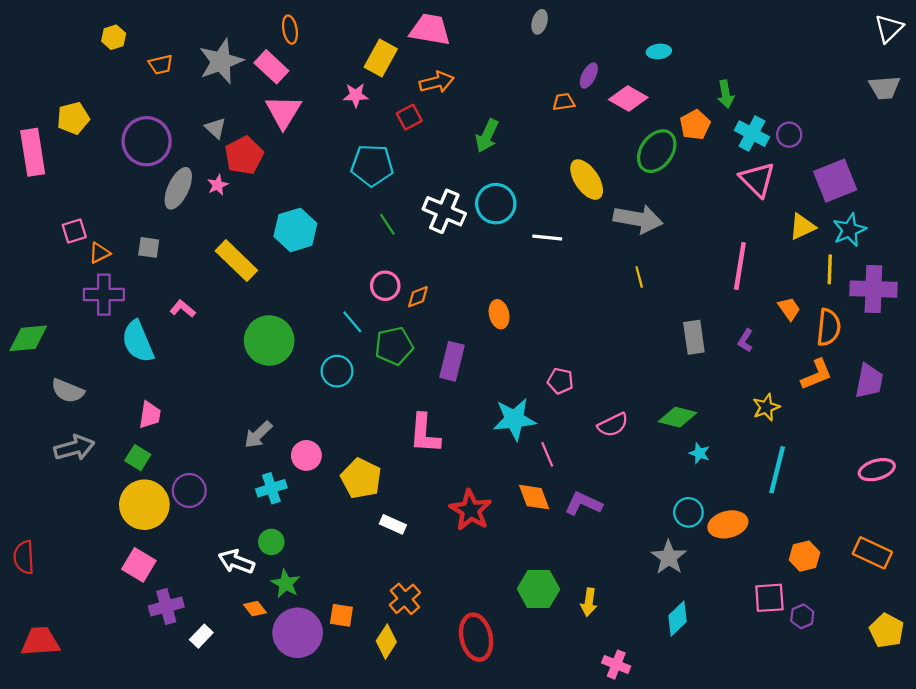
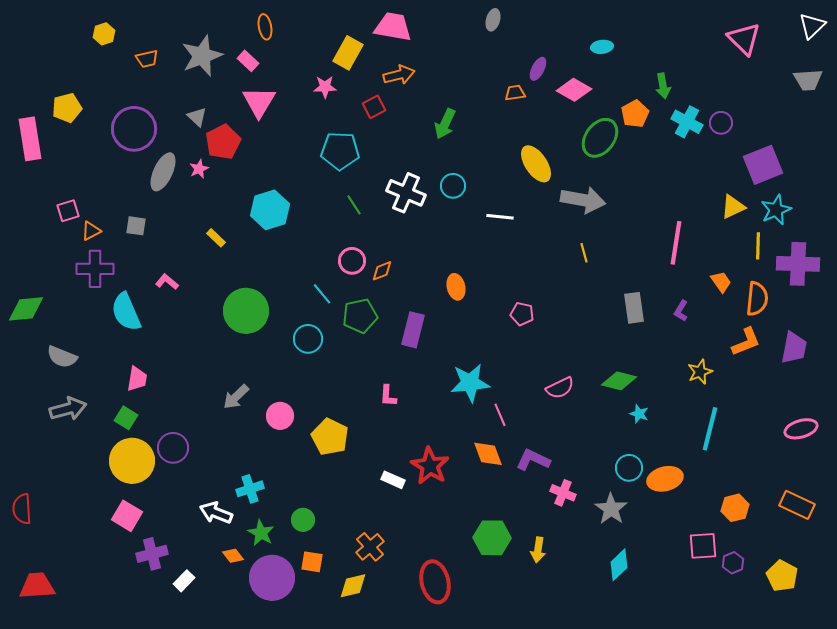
pink rectangle: (271, 67) -> (248, 61), size x0.7
pink triangle: (757, 180) -> (744, 39), moved
cyan circle: (496, 204) -> (453, 186), size x0.7
yellow rectangle: (236, 261) -> (216, 238), size x0.5
pink pentagon: (560, 381) -> (522, 314), moved
pink L-shape: (425, 434) -> (388, 396), size x0.6
cyan cross: (271, 488) -> (250, 489), moved
white rectangle: (393, 524) -> (393, 480), moved
green circle: (271, 542) -> (303, 520), moved
yellow pentagon: (887, 631) -> (782, 576), moved
yellow diamond: (386, 642) -> (353, 586), turned 44
pink cross: (616, 665) -> (563, 493), moved

